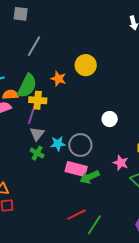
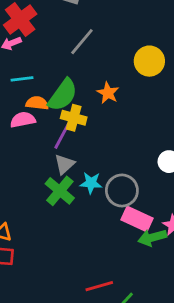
yellow circle: (86, 65) -> (149, 61), moved
green cross: (37, 153) -> (60, 191), size x1.5
pink rectangle: (76, 169) -> (137, 219), moved
green arrow: (90, 177) -> (152, 238), moved

